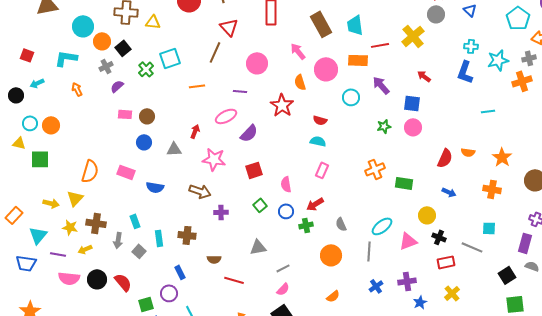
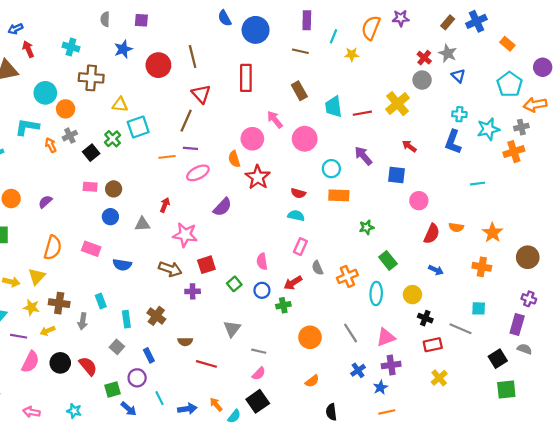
yellow triangle: (153, 22) -> (120, 105), moved
brown rectangle: (321, 24) -> (299, 91), size x0.7
cyan trapezoid: (355, 25) -> (333, 107), moved
black square: (123, 48) -> (91, 153), moved
orange rectangle: (358, 60) -> (339, 195), moved
pink circle: (257, 63) -> (252, 139), moved
orange semicircle: (300, 82) -> (234, 159), moved
purple semicircle: (117, 86) -> (45, 202), moved
orange arrow: (77, 89) -> (51, 145), moved
purple line: (240, 91) -> (190, 148), moved
pink ellipse: (226, 116) -> (198, 173), moved
green star: (384, 126) -> (367, 227), moved
pink circle: (413, 127) -> (419, 201), moved
orange cross: (375, 169) -> (347, 276), moved
red square: (254, 170) -> (206, 265), moved
green rectangle: (404, 183) -> (388, 260), turned 42
gray semicircle: (341, 224) -> (317, 268), moved
cyan ellipse: (382, 226) -> (376, 294), moved, turned -50
brown cross: (187, 235) -> (156, 316), turned 30
pink triangle: (408, 241) -> (386, 337), moved
gray triangle: (258, 247) -> (232, 329), turned -42
gray square: (139, 251) -> (117, 347), moved
gray line: (369, 251) -> (351, 333), turned -36
gray line: (283, 268) -> (259, 351), turned 40
pink semicircle: (69, 278) -> (30, 362), turned -70
blue star: (420, 302) -> (380, 387), moved

